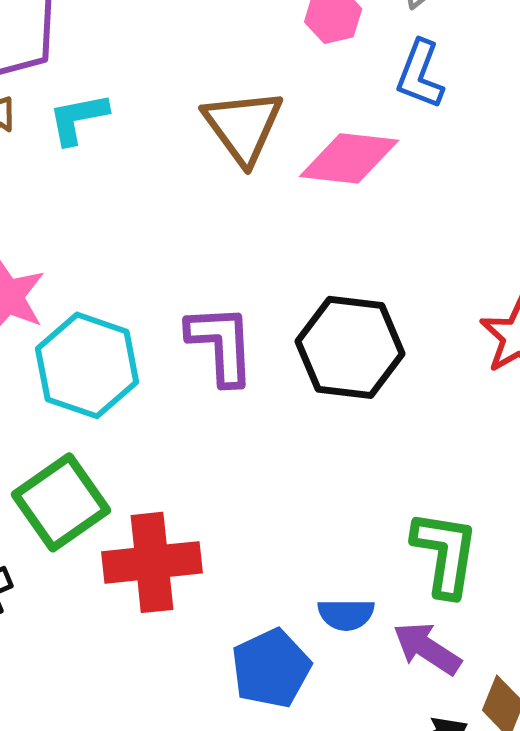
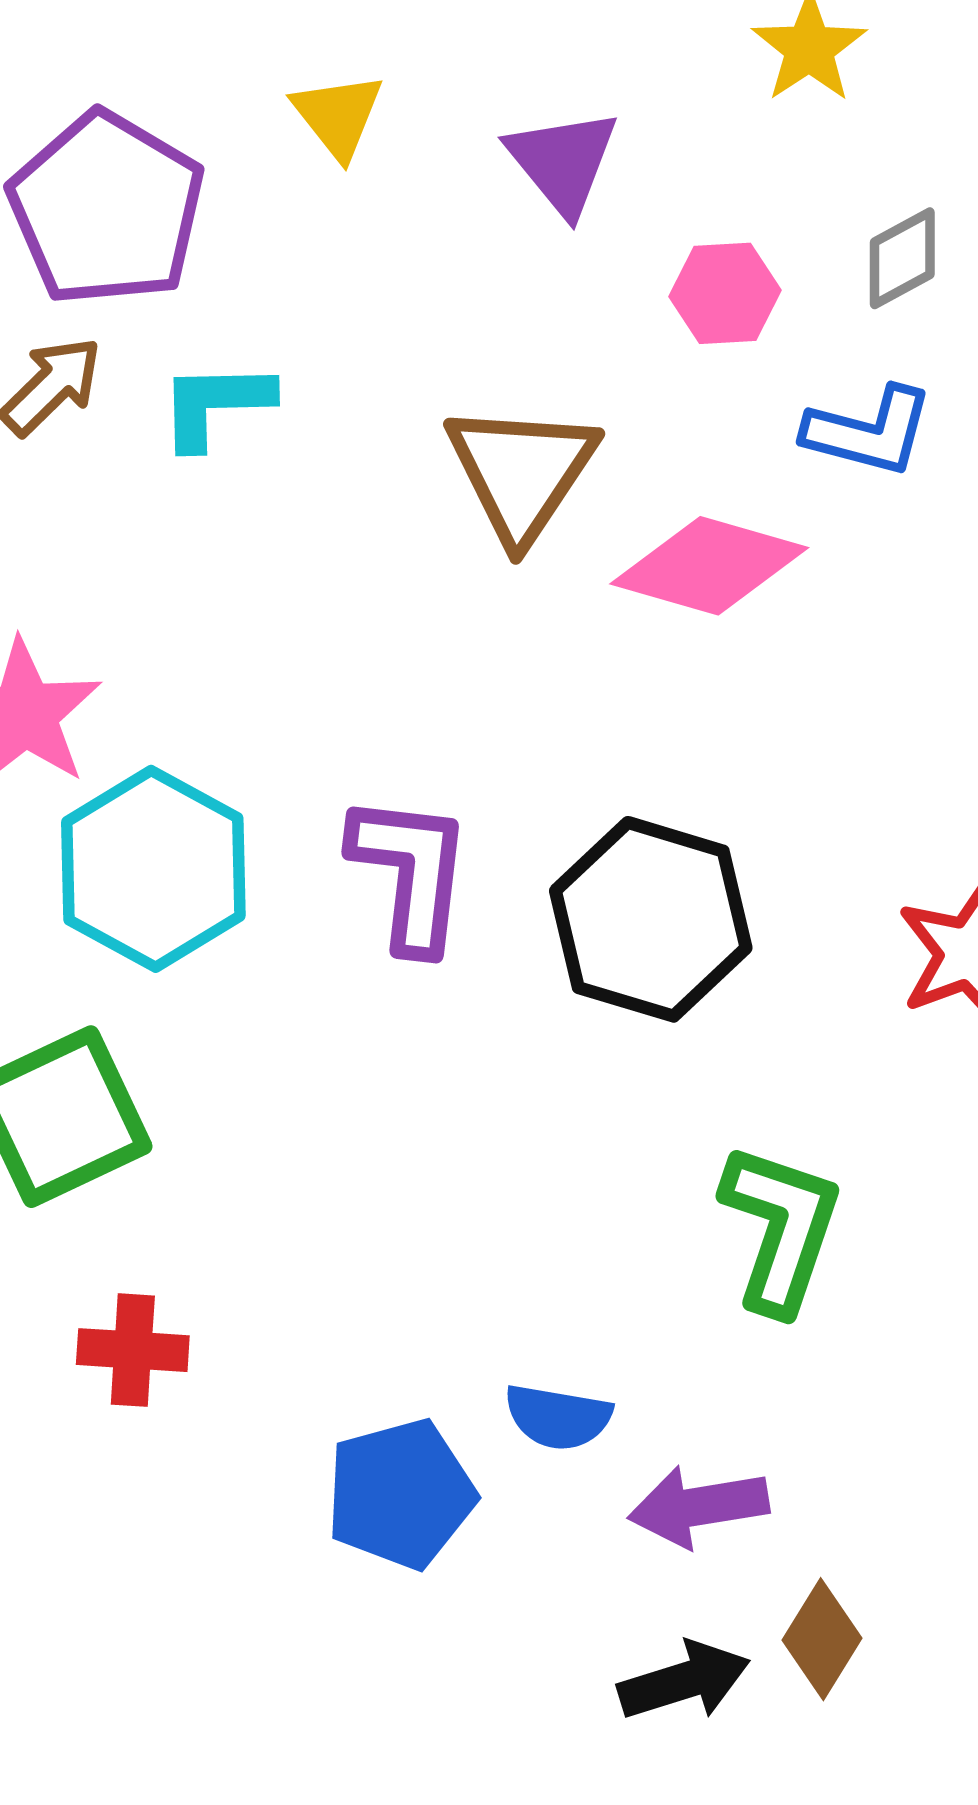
blue L-shape: (420, 74) -> (869, 431), turned -106
green L-shape: (445, 553) -> (781, 1228), moved
red cross: (152, 562) -> (133, 1350), moved, size x0.6
purple arrow: (427, 648) -> (698, 1506), turned -52

